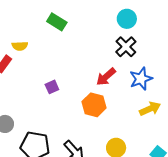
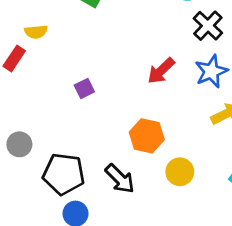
black cross: (126, 47) -> (208, 26), moved
orange hexagon: (94, 105) -> (147, 136), moved

